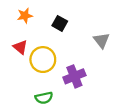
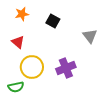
yellow circle: (43, 60) -> (32, 67), moved
green semicircle: (44, 98) -> (16, 87), moved

